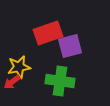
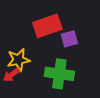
purple square: (70, 46) -> (69, 39), size x0.7

